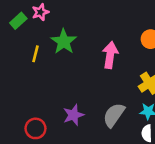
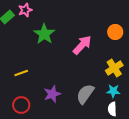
yellow line: (35, 54) -> (21, 73), moved, turned 56
pink arrow: (110, 55) -> (82, 45), turned 35

